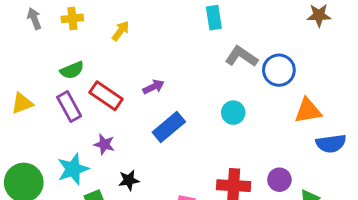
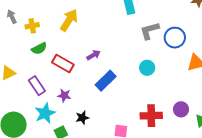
yellow cross: (72, 18) -> (32, 26), moved
yellow arrow: (121, 31) -> (69, 20), size x1.6
gray L-shape: (241, 57) -> (150, 31), turned -45
purple rectangle: (69, 107) -> (37, 86), moved

